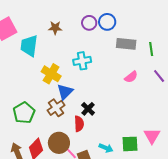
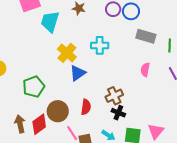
pink semicircle: (131, 77) -> (145, 70), turned 128
brown cross: (56, 108) -> (114, 96), moved
black cross: (88, 109) -> (118, 113), moved, turned -32
brown circle: (59, 143) -> (58, 111), moved

